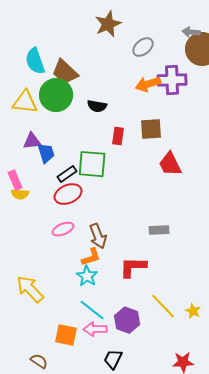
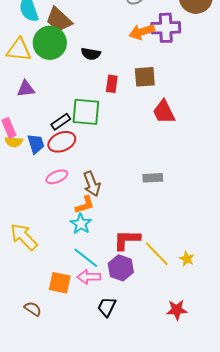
blue trapezoid: (46, 153) -> (36, 144), moved
red L-shape: (133, 267) -> (127, 240), moved

